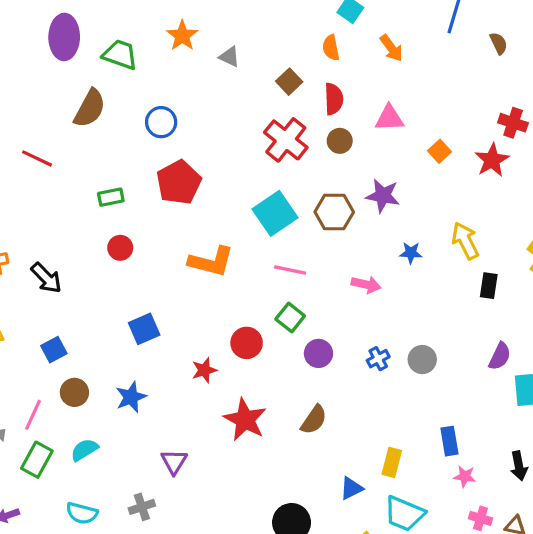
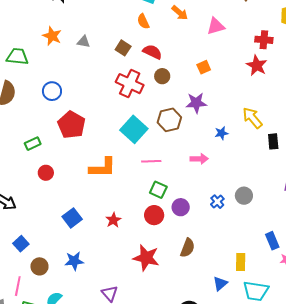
red semicircle: (334, 99) -> (152, 52), turned -48
pink triangle: (389, 118) -> (216, 26), moved
orange square: (439, 151) -> (204, 67), moved, turned 32
red circle: (247, 343) -> (154, 215), moved
red star: (204, 370) -> (113, 220), moved
blue star: (131, 397) -> (74, 261), turned 30

